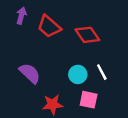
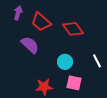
white line: (102, 72) -> (97, 61), moved
purple semicircle: (30, 73) -> (30, 45), moved

